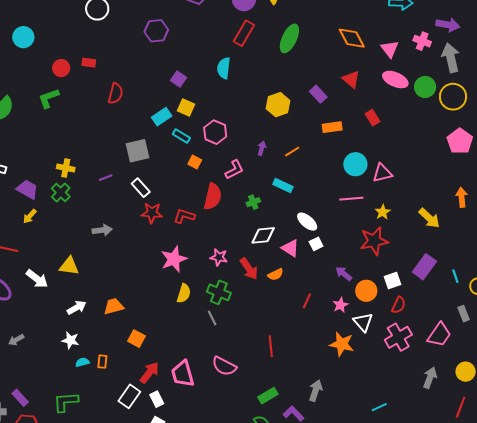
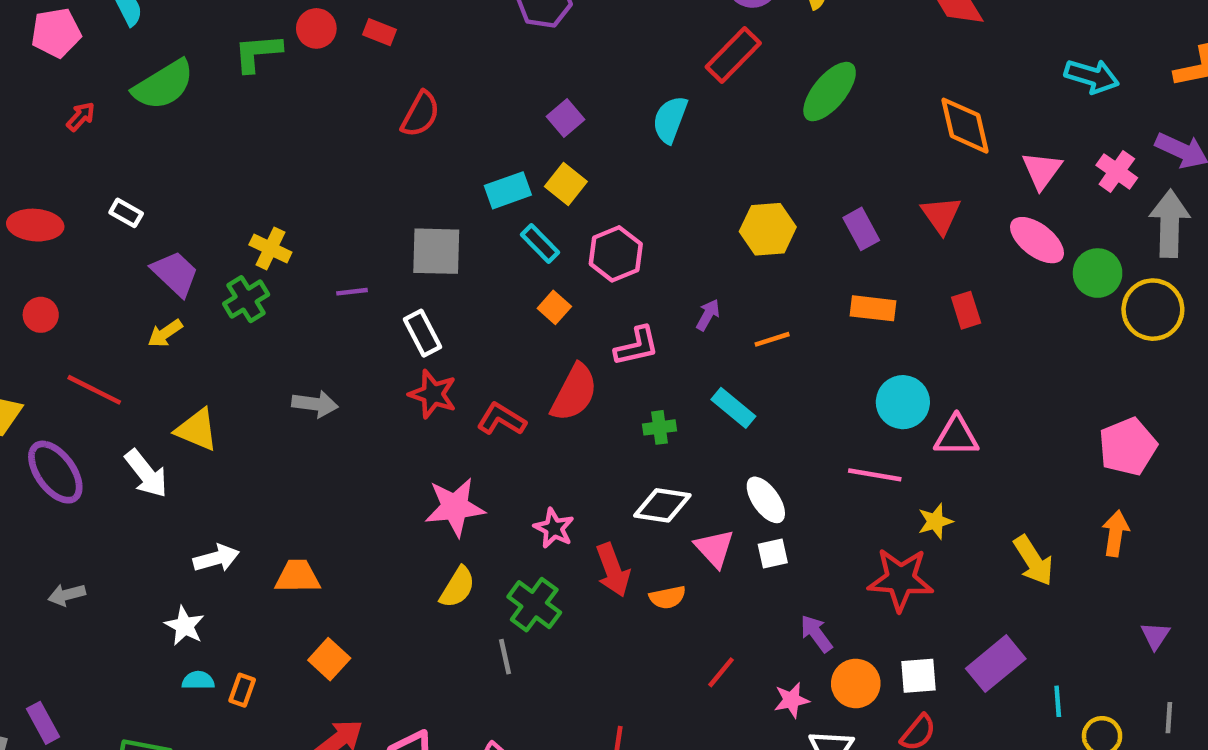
green L-shape: (49, 98) -> (258, 53), moved
pink pentagon: (460, 141) -> (1128, 447), moved
yellow triangle: (69, 266) -> (197, 430), moved

